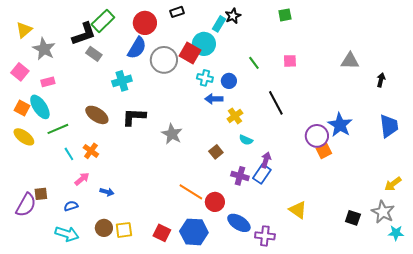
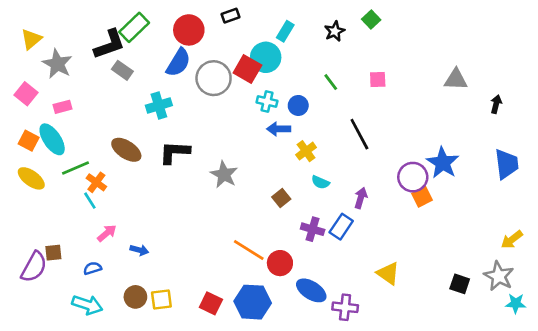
green square: (285, 15) -> (371, 20), turned -32
black star: (233, 16) -> (335, 31), moved
orange cross: (91, 151) -> (96, 182), moved
purple arrow: (266, 160) -> (361, 198), moved

